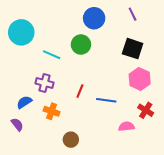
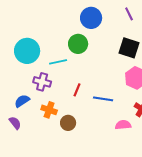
cyan circle: (21, 32) -> (27, 51), moved
cyan line: (52, 55) -> (58, 62), moved, turned -36
brown circle: (71, 140) -> (68, 123), moved

